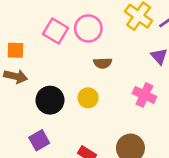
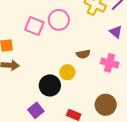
brown semicircle: (103, 63) -> (83, 54), moved
black circle: (50, 100) -> (50, 85), moved

